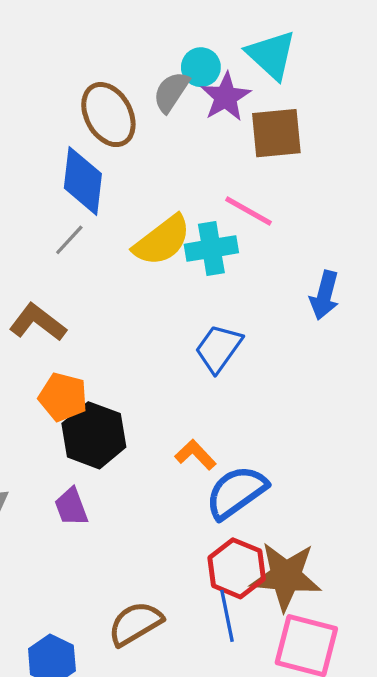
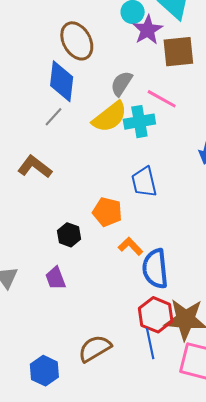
gray semicircle: (171, 92) -> (122, 84), moved
blue trapezoid: (218, 348) -> (144, 182), turned -48
orange pentagon: (63, 397) -> (107, 212), moved
black hexagon: (94, 435) -> (69, 235), size x0.6
blue semicircle: (236, 492) -> (155, 269), turned -60

